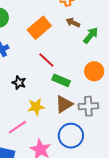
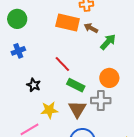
orange rectangle: (39, 28) -> (68, 23), moved, turned 50
brown triangle: (64, 104) -> (77, 109), turned -30
gray cross: (88, 106) -> (101, 101), moved

